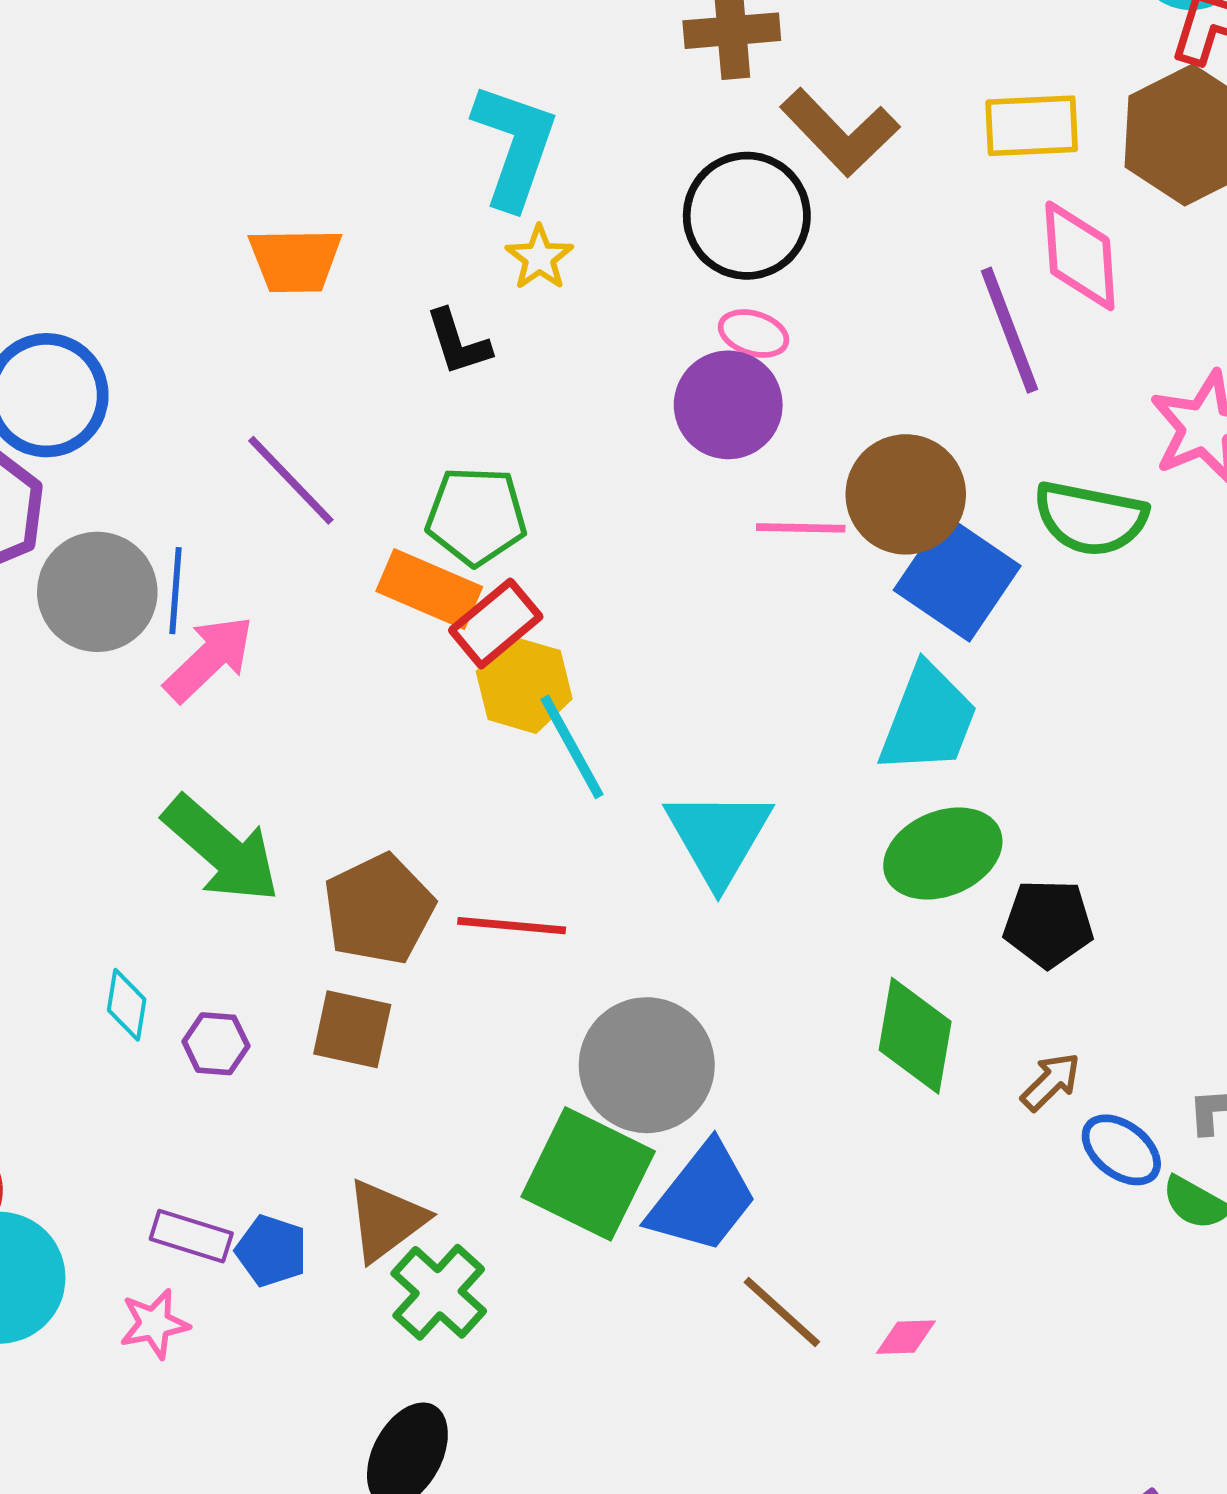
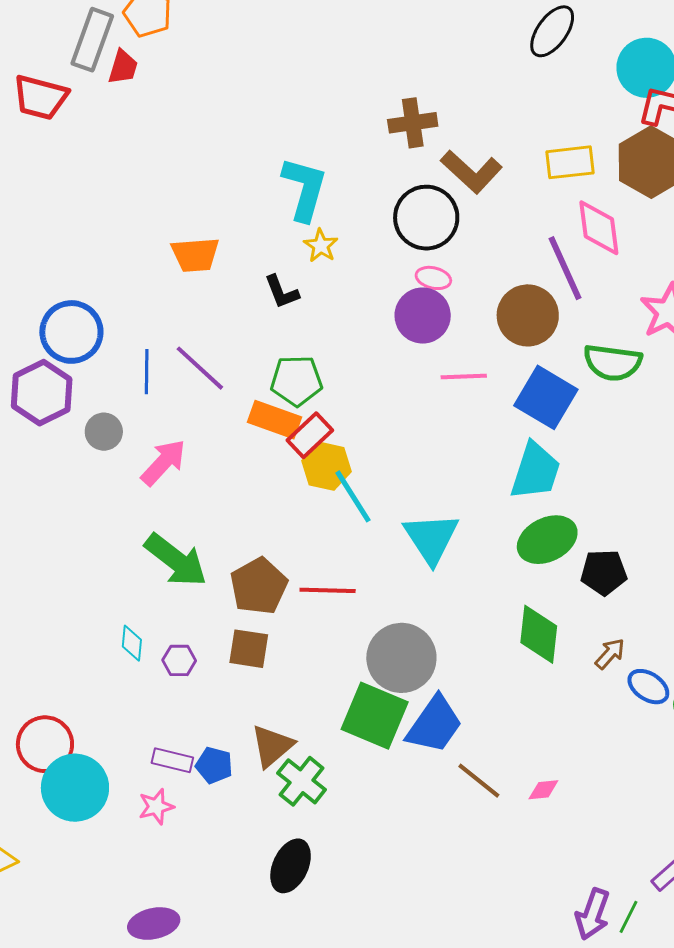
brown circle: (906, 494) -> (528, 315), moved
blue line: (175, 591) -> (147, 372), moved
gray circle: (97, 592) -> (104, 432), size x0.6

